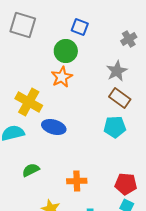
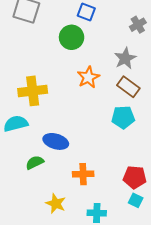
orange star: (62, 77) -> (88, 77), moved
yellow cross: (29, 102) -> (33, 91), turned -36
blue ellipse: (54, 127) -> (56, 141), moved

